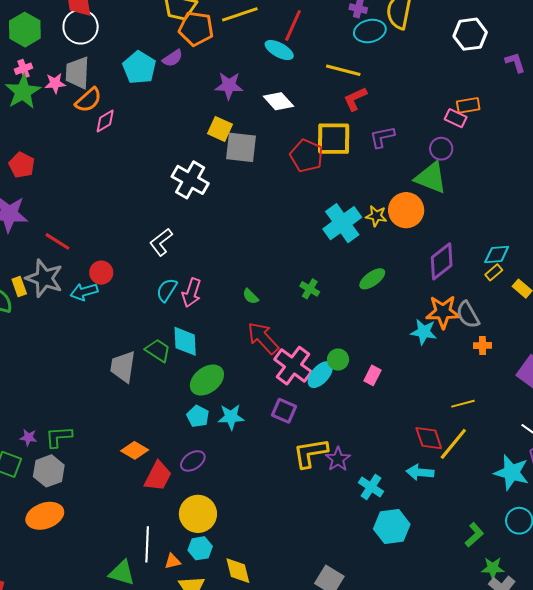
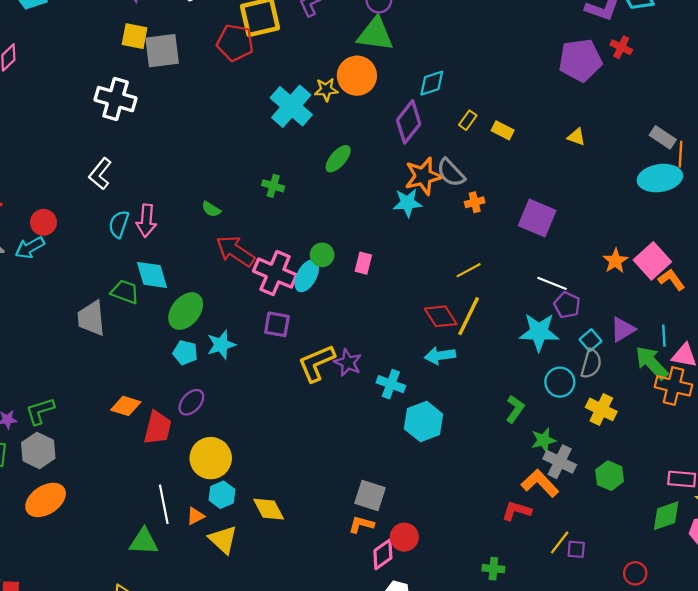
cyan diamond: (497, 255) -> (432, 83), moved

